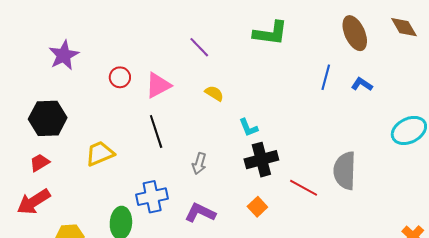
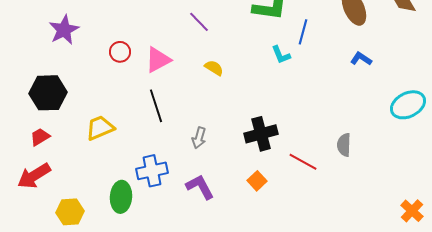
blue line: (326, 77) -> (303, 32), moved
cyan L-shape: (248, 127) -> (281, 55), moved
gray semicircle: (345, 171) -> (344, 145), size x0.6
purple L-shape: (200, 213) -> (200, 187), turned 36

